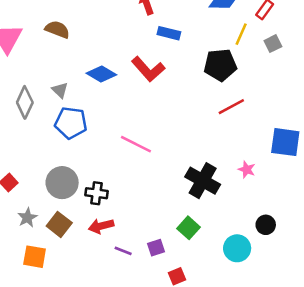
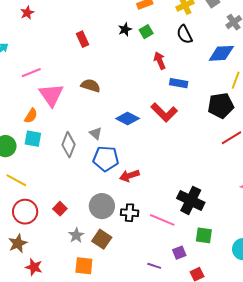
pink line: (136, 144) -> (162, 220), moved
black cross: (203, 181) -> (191, 200), moved
red arrow: (101, 226) -> (129, 176), moved
green square: (188, 228) -> (204, 235), turned -30
purple line: (123, 251) -> (154, 266), moved

